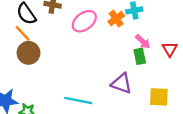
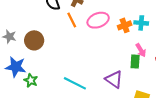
orange line: (23, 33) -> (72, 20), moved
brown circle: (29, 53) -> (34, 40), moved

